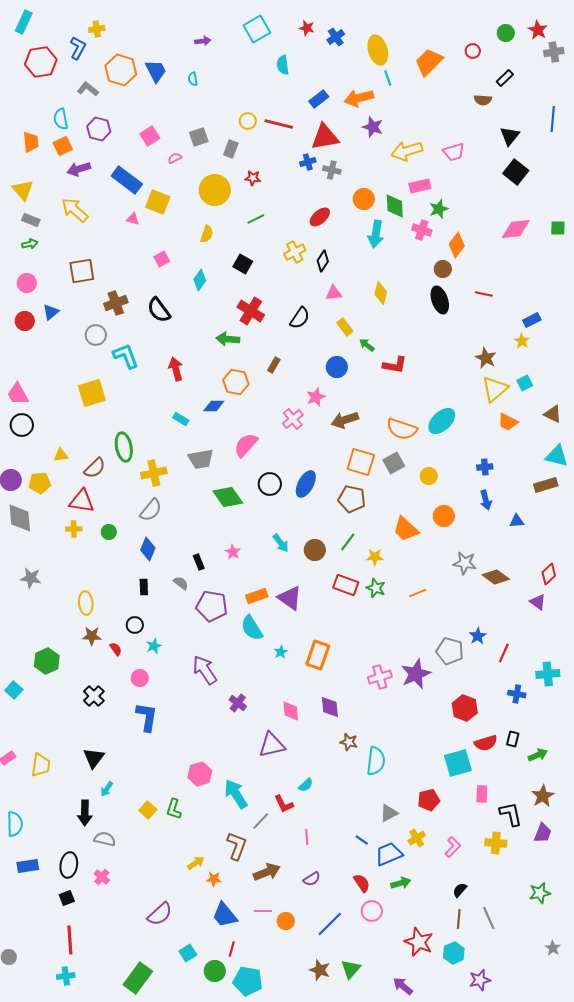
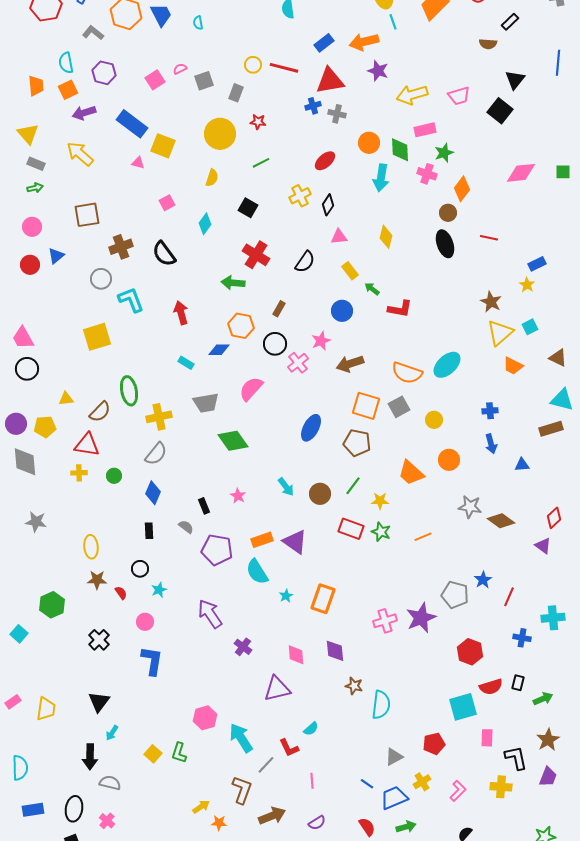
pink semicircle: (175, 158) -> (180, 69), moved
black square: (516, 172) -> (500, 111), moved
black circle: (270, 484) -> (275, 344), moved

